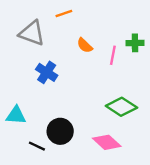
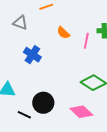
gray triangle: (32, 33) -> (20, 23), size x0.7

